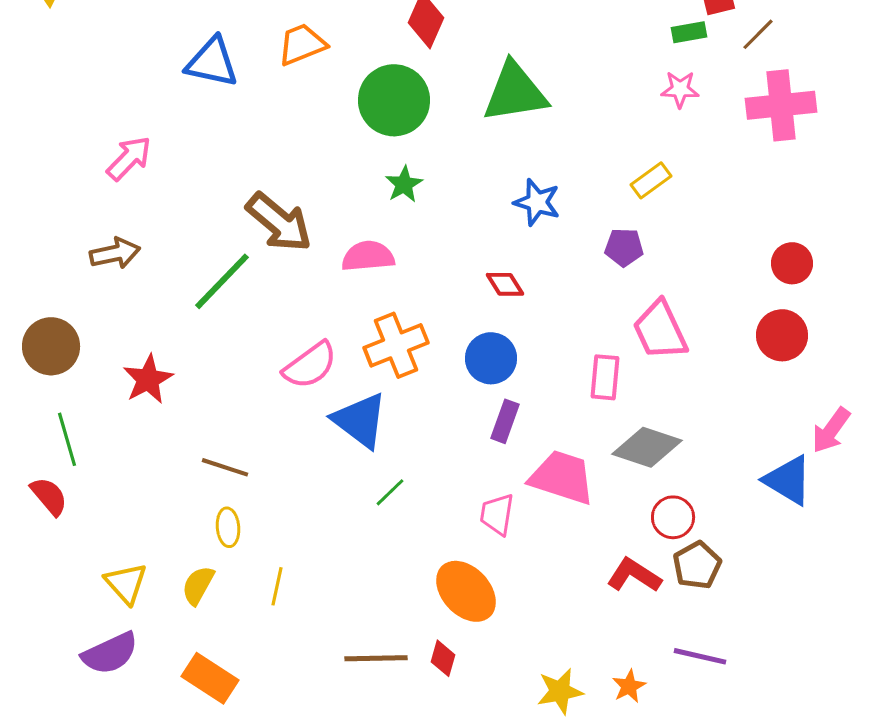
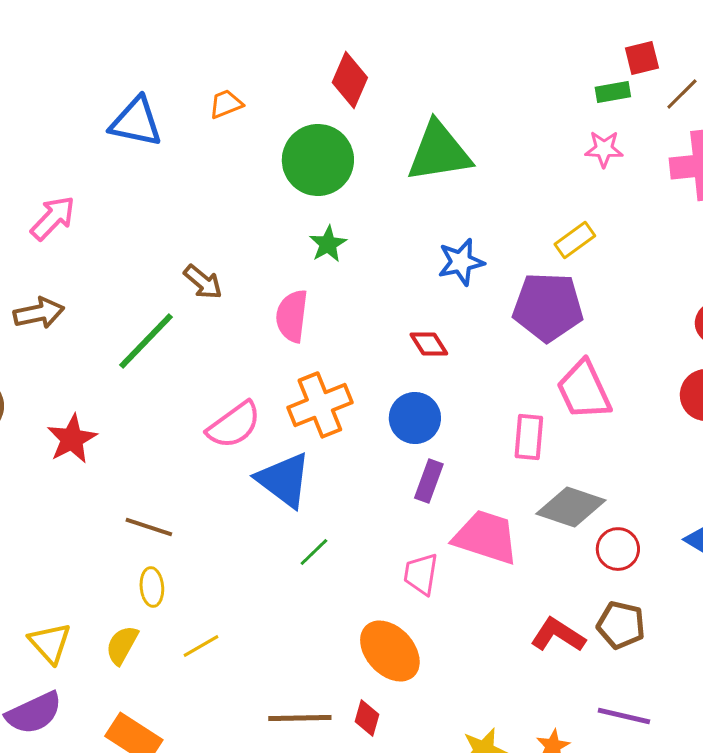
orange trapezoid: (302, 44) -> (226, 104), size x0.7
blue star: (537, 202) -> (461, 262), turned -30
brown arrow: (279, 222) -> (203, 282), size x0.6
purple pentagon: (624, 247) -> (548, 307), size x1.8
pink semicircle: (368, 256) -> (292, 316), turned -78
red circle: (673, 517) -> (618, 549), moved
brown pentagon: (697, 565) -> (621, 625), turned -30
yellow line: (277, 586) -> (201, 646), turned 48

